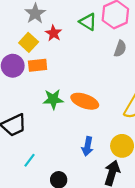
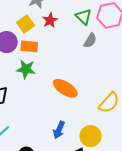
gray semicircle: (120, 49) -> (90, 41), moved
green star: (53, 99) -> (26, 69), moved

